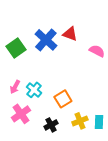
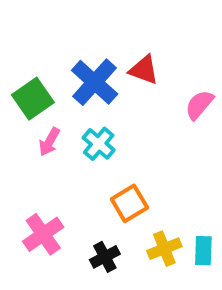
pink semicircle: (97, 51) -> (199, 105), turned -77
pink arrow: (15, 87) -> (49, 142), moved
cyan cross: (34, 90) -> (99, 144), moved

